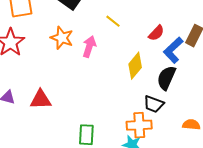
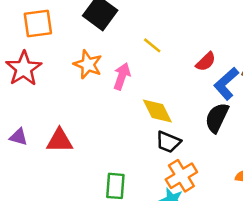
yellow diamond: (135, 66) -> (157, 111), moved, turned -68
black trapezoid: (154, 104) -> (168, 142), moved
orange cross: (139, 125) -> (181, 176), turned -30

